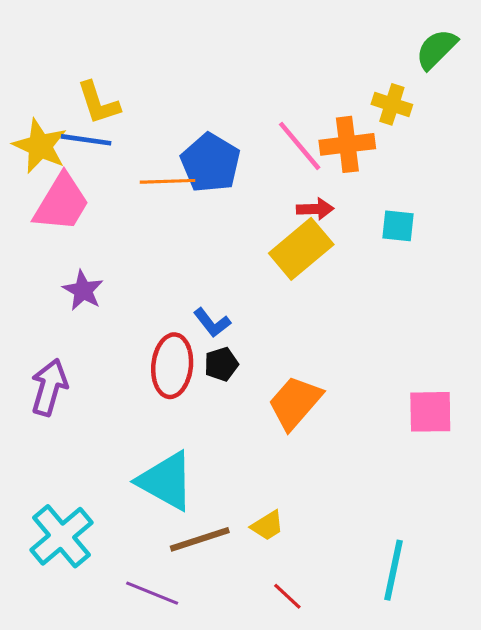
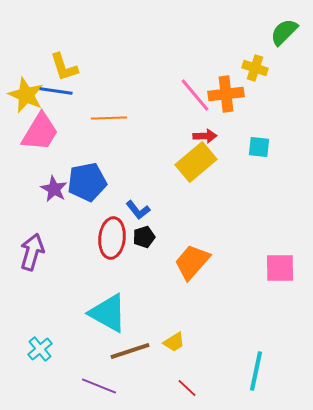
blue pentagon: (211, 163) -> (87, 182), moved, turned 30
cyan cross: (61, 536) -> (40, 349), size x0.6

